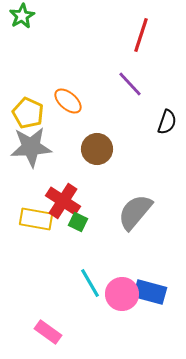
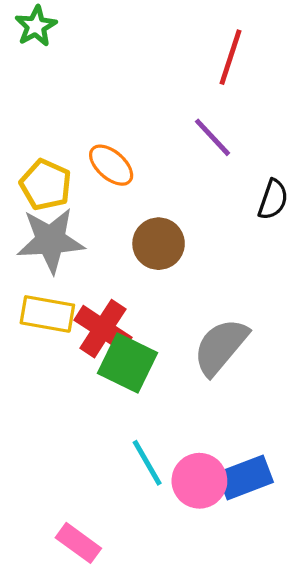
yellow rectangle: (36, 219) -> (47, 314), moved
green square: (78, 222) -> (127, 363), size x1.8
blue rectangle: (150, 292) -> (245, 477), turned -36

